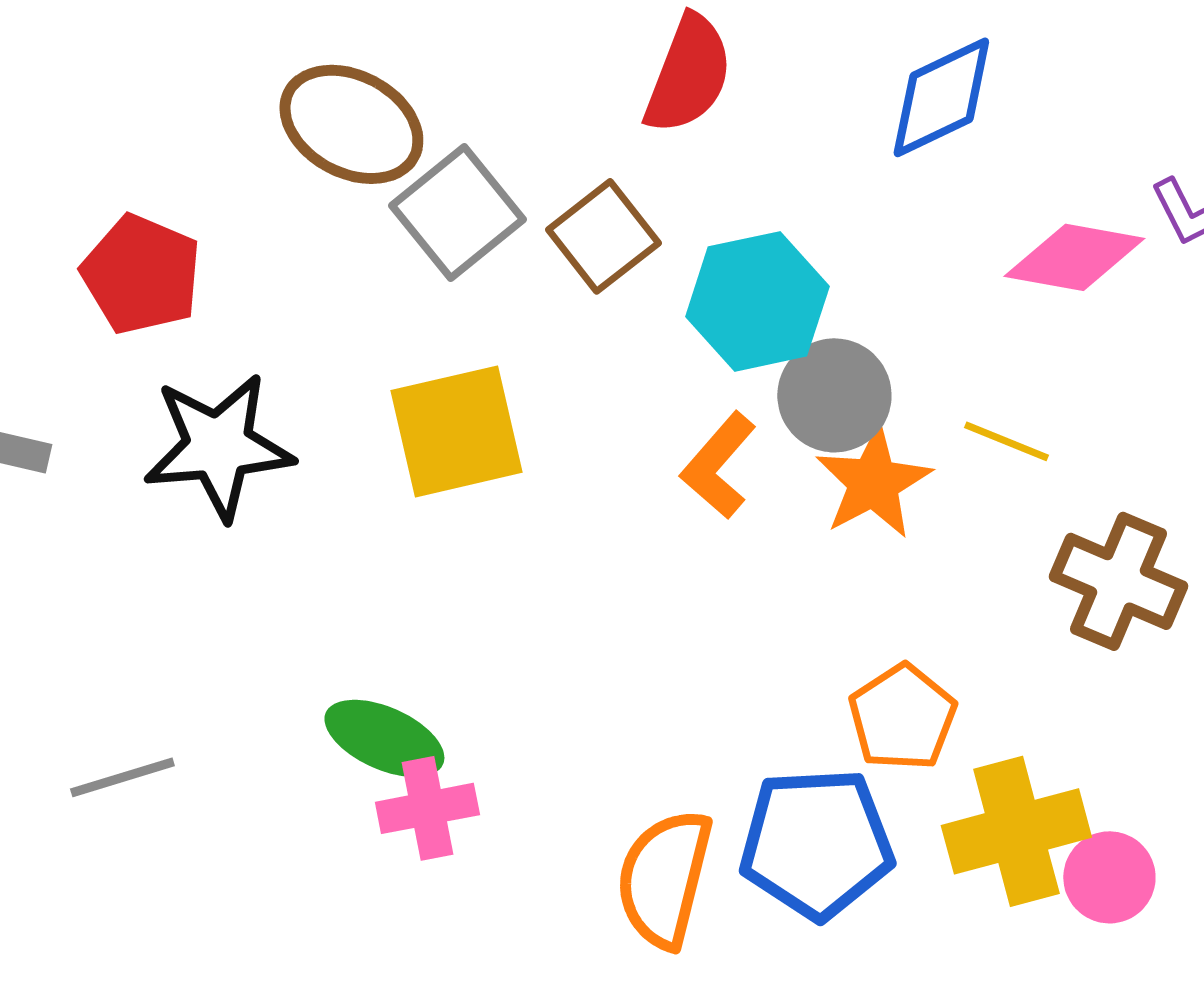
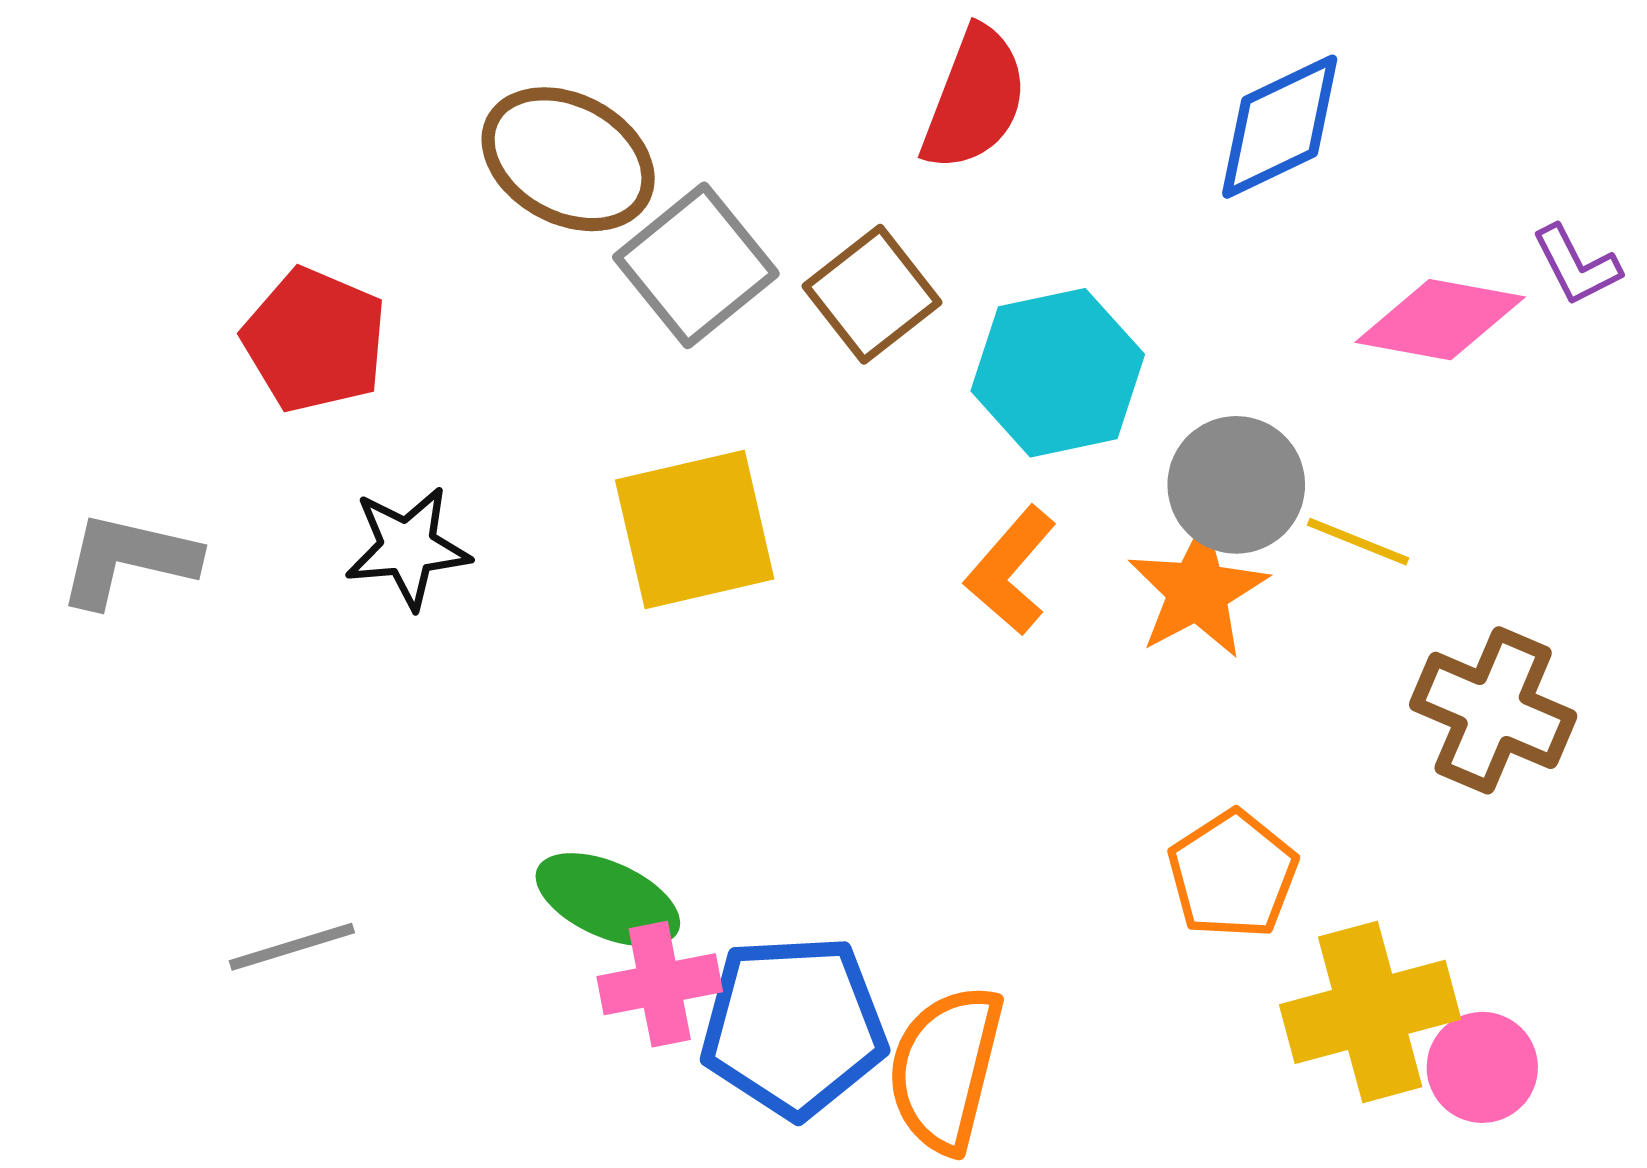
gray circle: (834, 395) -> (1236, 485), moved
black star: (218, 446) -> (408, 548), size x0.7
blue pentagon: (816, 843) -> (794, 1026), moved

